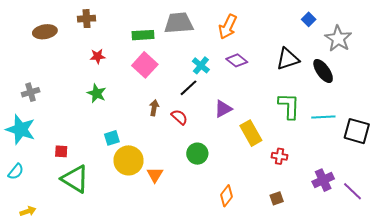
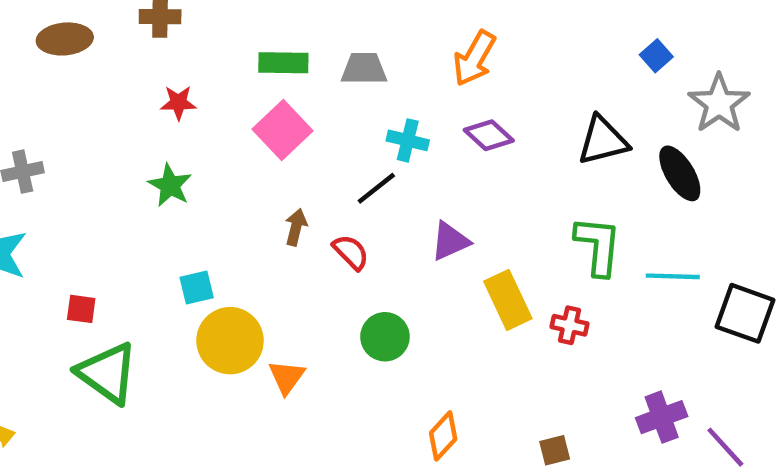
gray trapezoid: (179, 23) -> (364, 69), moved, size x0.7
cyan cross: (201, 65) -> (408, 140), turned -30
red cross: (279, 156) -> (569, 325), moved

